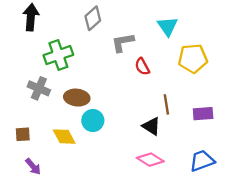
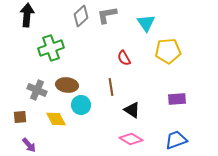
gray L-shape: (123, 42) -> (107, 15), moved
gray cross: (39, 88) -> (37, 90), moved
brown line: (166, 104) -> (111, 87), moved

